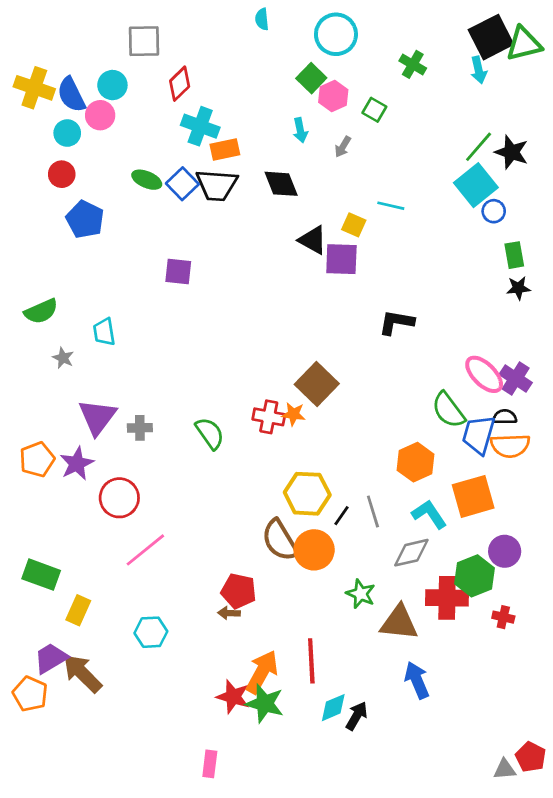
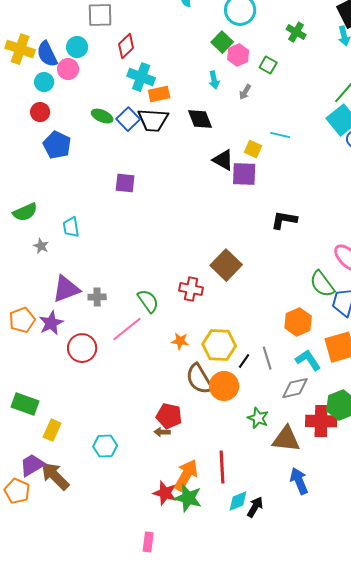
orange star: (293, 414) -> (180, 341), moved
purple triangle: (97, 417) -> (66, 289), turned 32
pink line: (145, 550) -> (127, 329), moved

